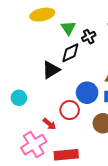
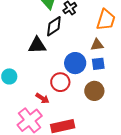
black triangle: (51, 70) -> (37, 45), turned 36

